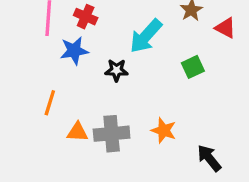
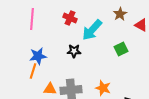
red cross: (86, 17) -> (70, 18), moved
blue star: (74, 51) -> (38, 56), moved

